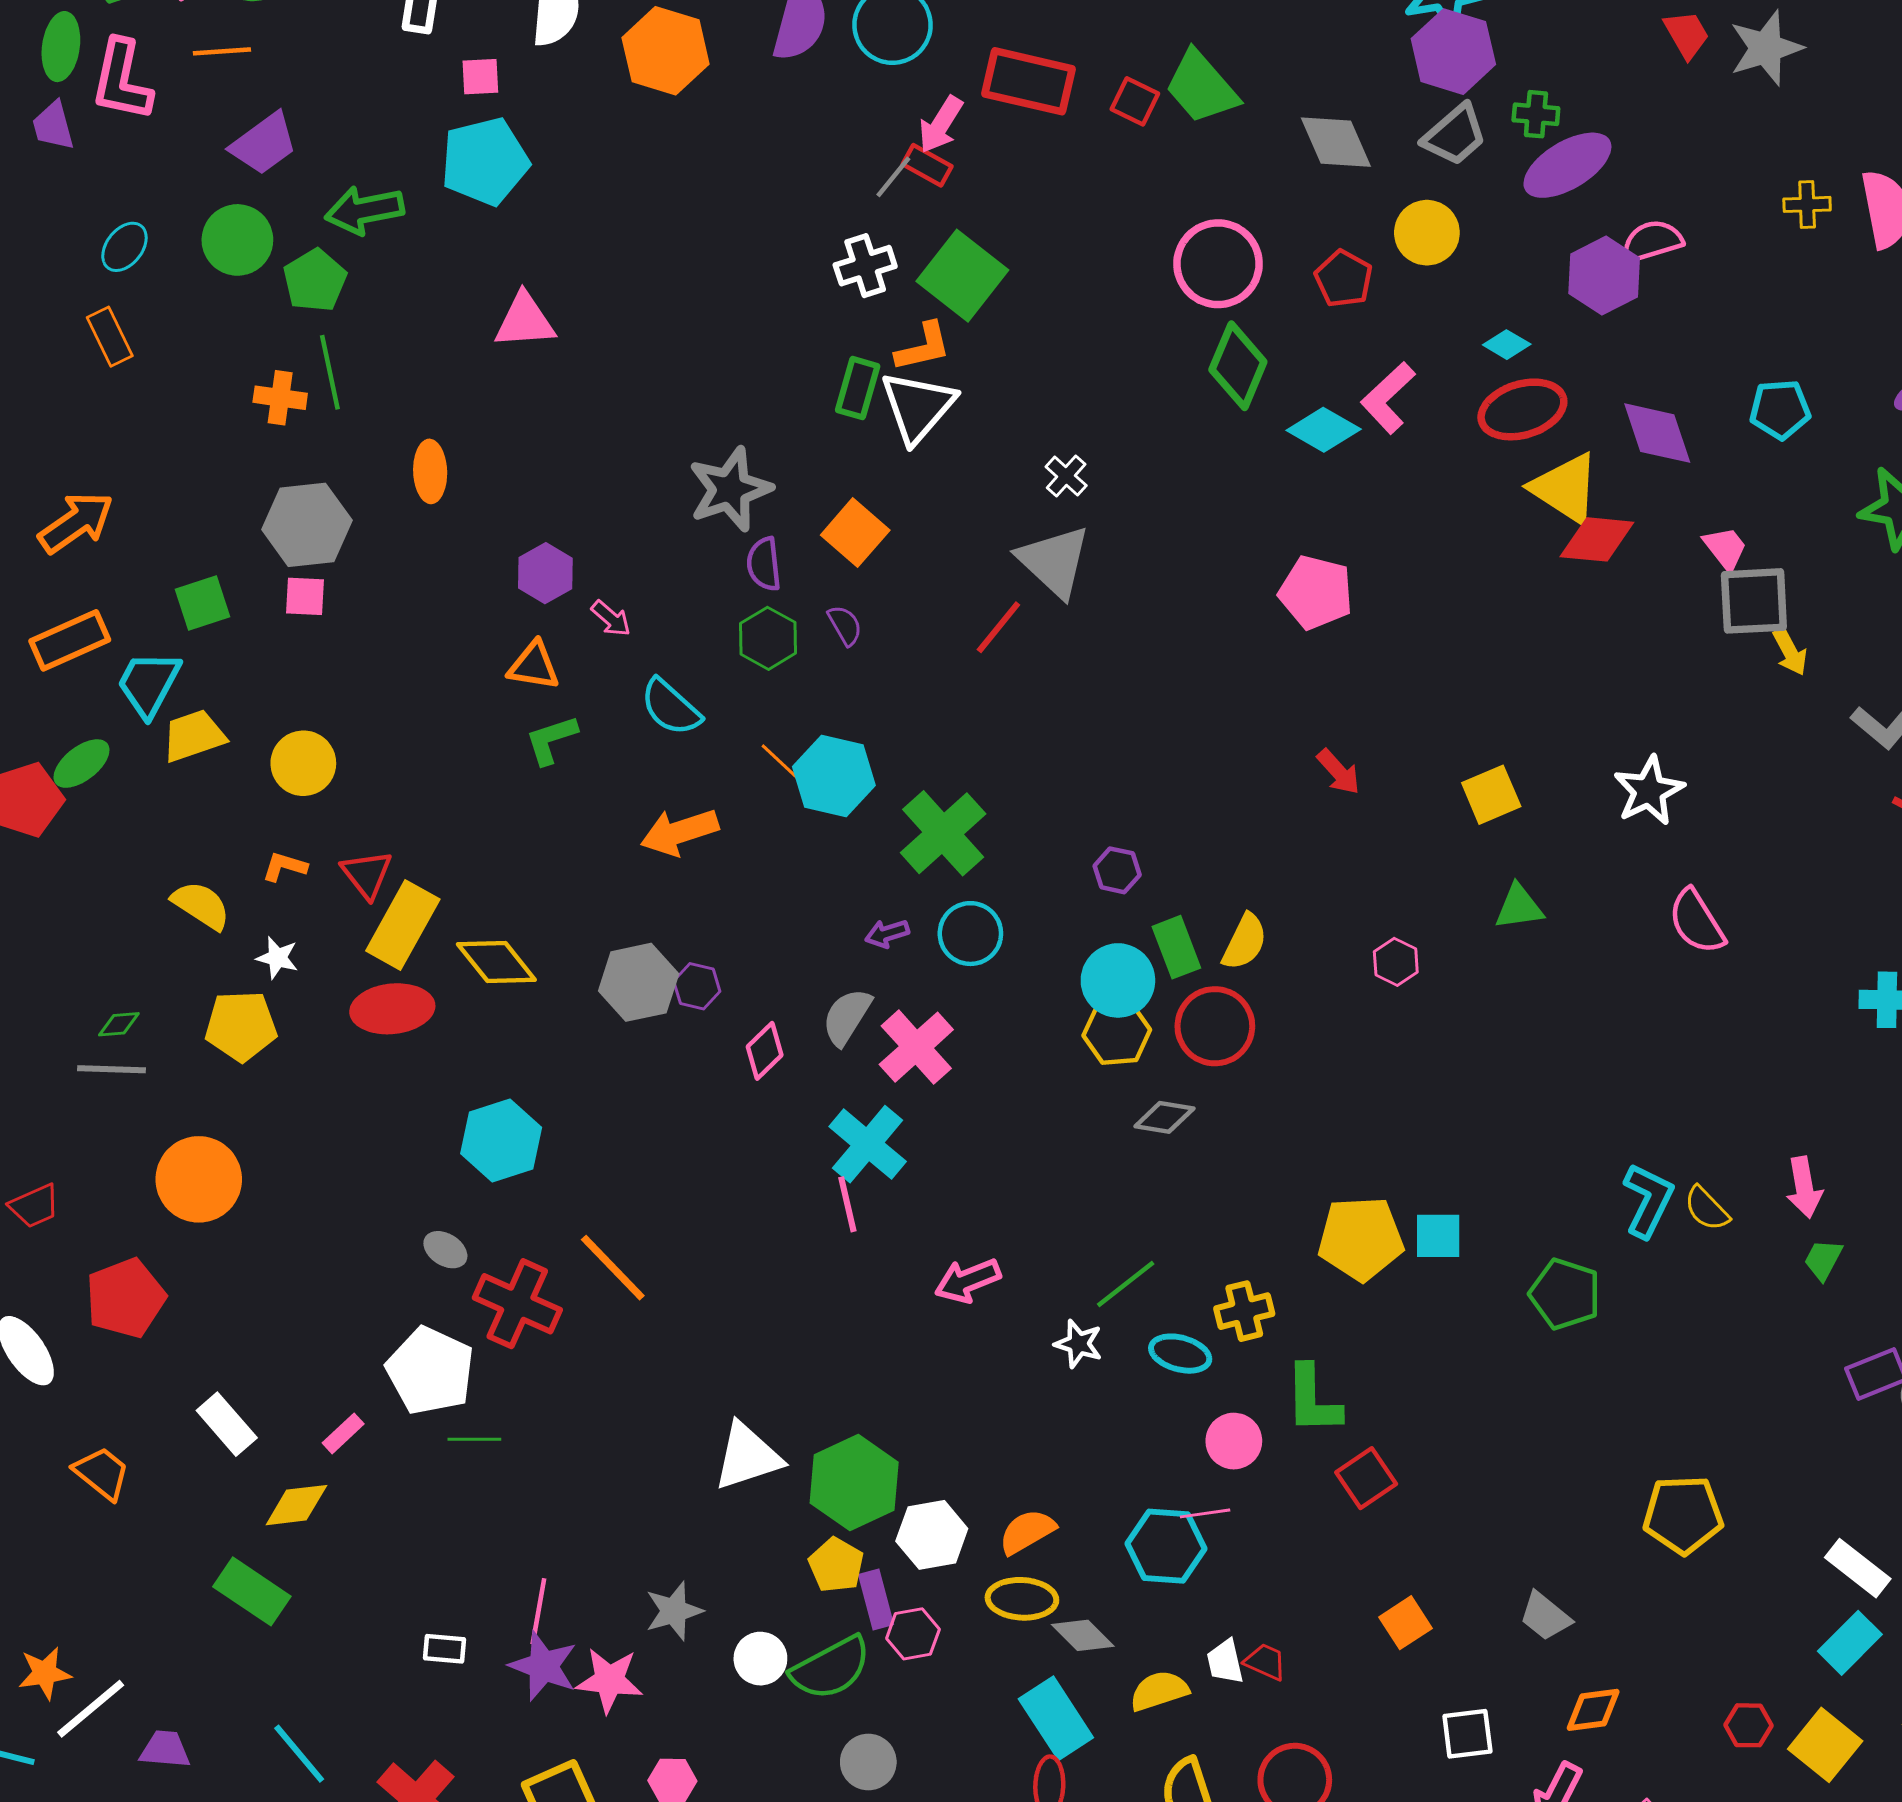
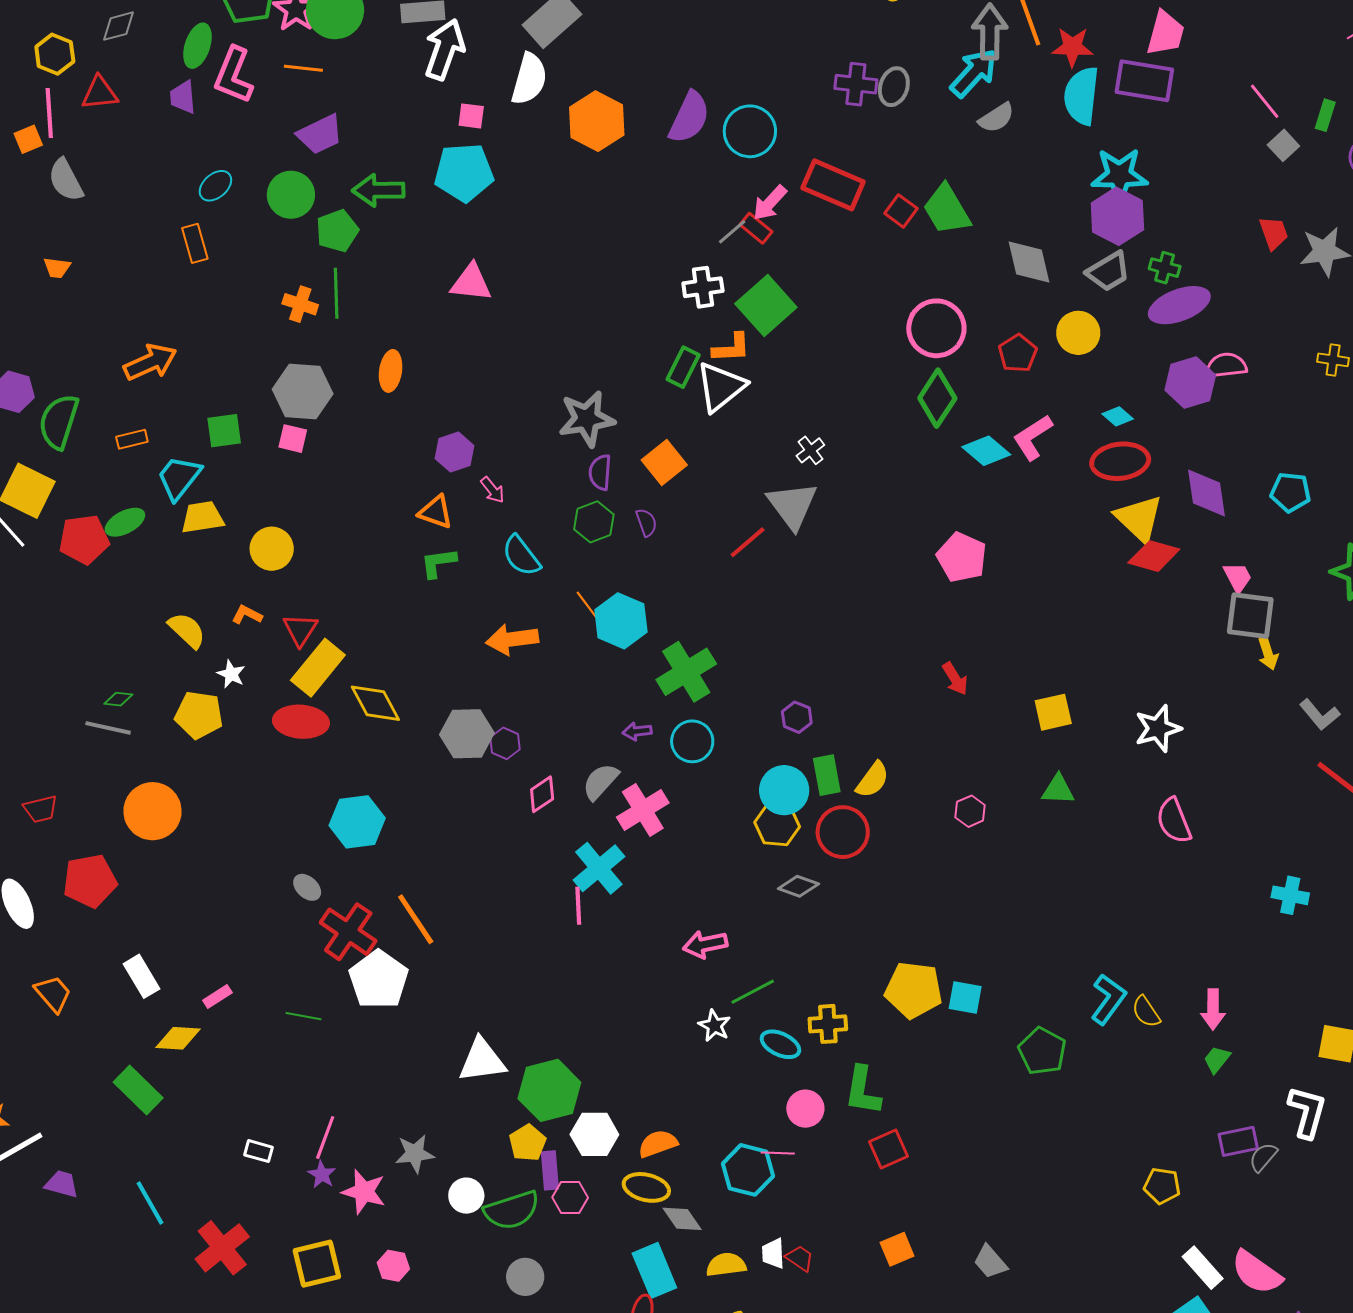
orange rectangle: (70, 640) -> (132, 439), size x0.6
pink arrow: (968, 1281) -> (705, 944), moved
white pentagon: (430, 1371) -> (379, 980), moved
yellow pentagon: (1683, 1515) -> (1162, 1186), moved, size x0.7
purple star: (543, 1666) -> (322, 1174), size x0.6

